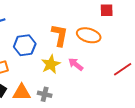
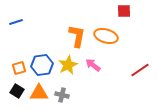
blue hexagon: (25, 45) -> (42, 65), moved

